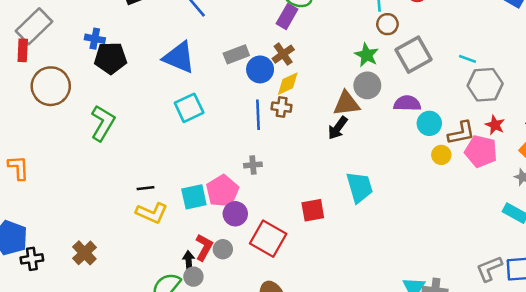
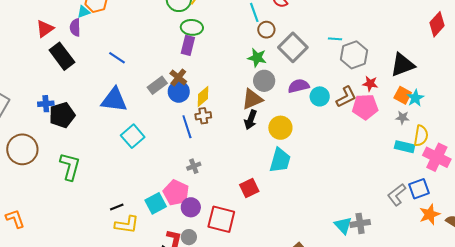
brown cross: (283, 54) -> (178, 78), moved
yellow circle: (441, 155) -> (280, 128), moved, size x1.5
cyan trapezoid: (360, 187) -> (280, 160), turned 48

